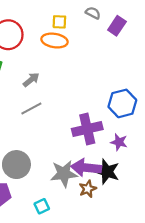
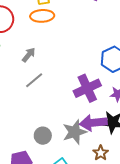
gray circle: (16, 165) -> (43, 136), moved, size x0.7
brown star: (88, 189) -> (101, 153), moved

